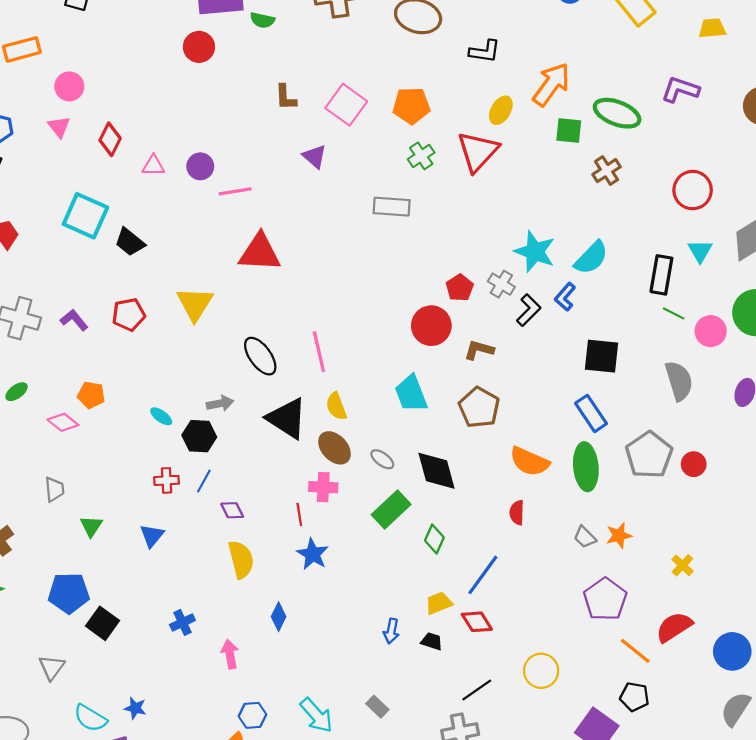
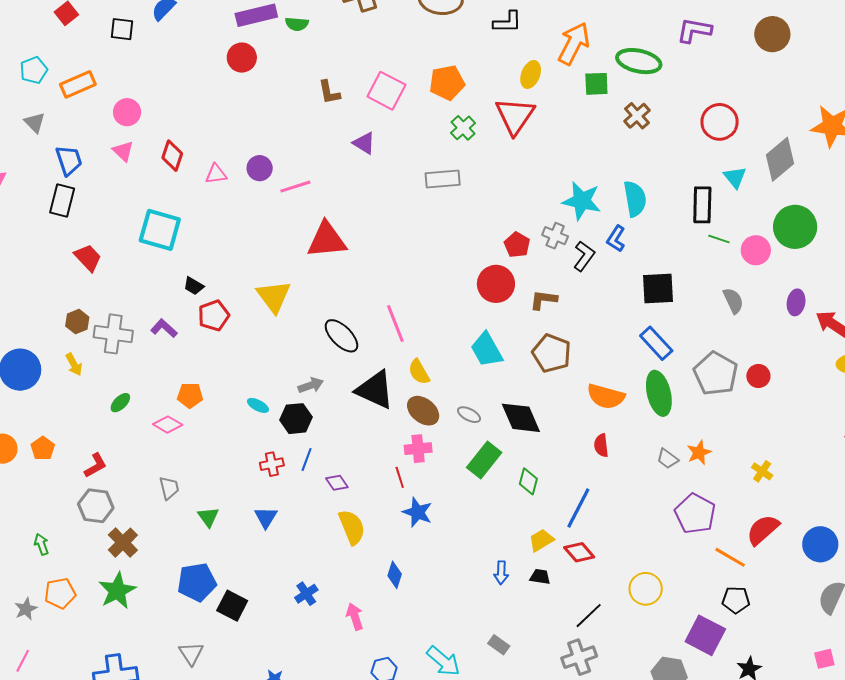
black trapezoid: (130, 242) -> (194, 286), moved, size x0.7
cyan semicircle: (591, 258) -> (635, 199), turned -45
gray semicircle: (679, 381) -> (733, 301), size x0.7

